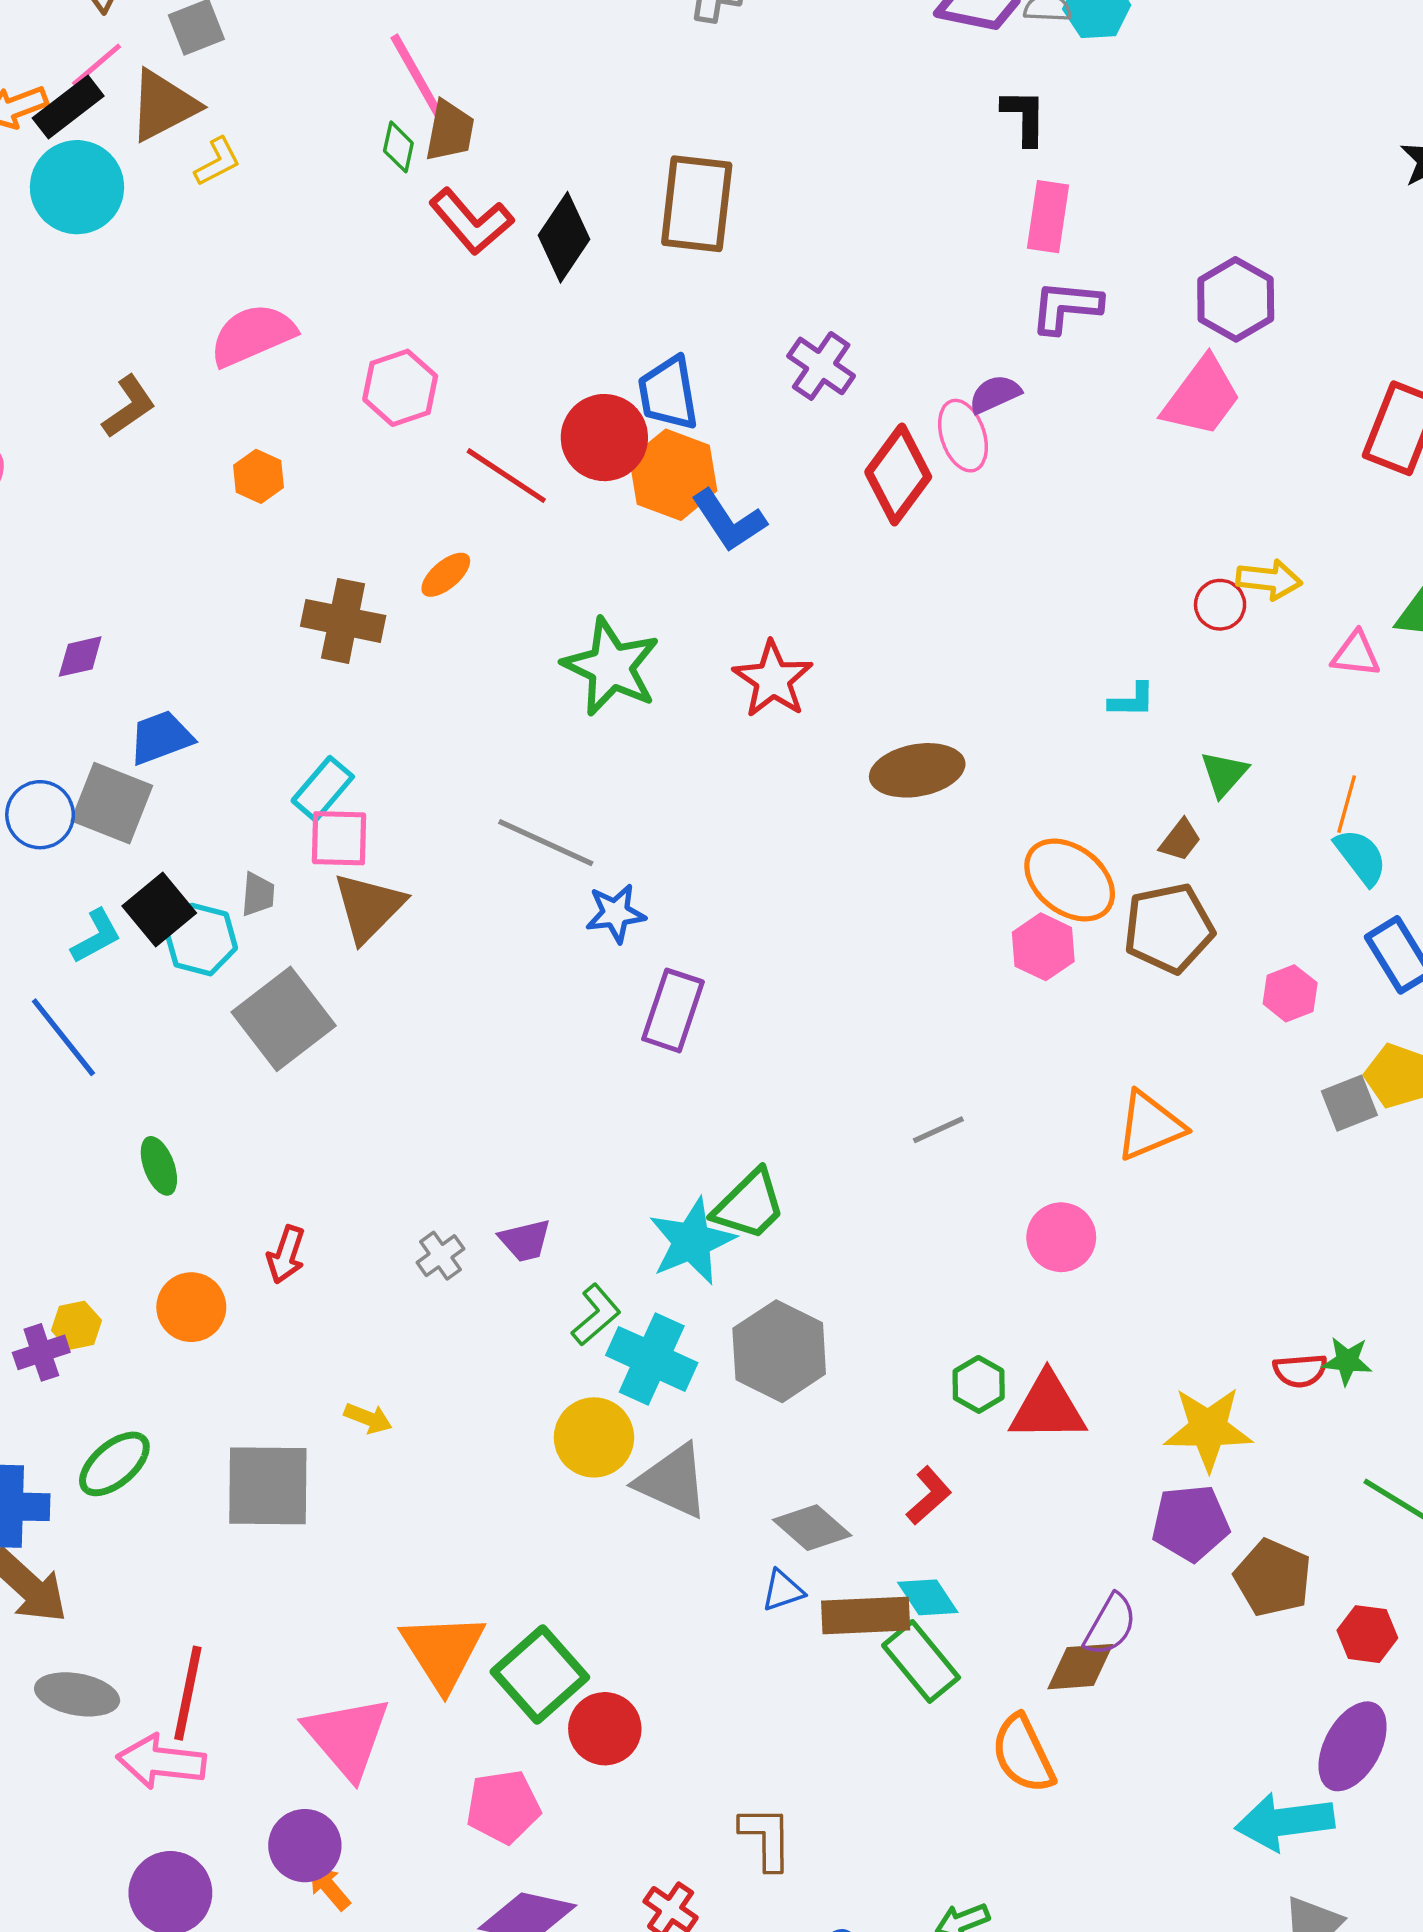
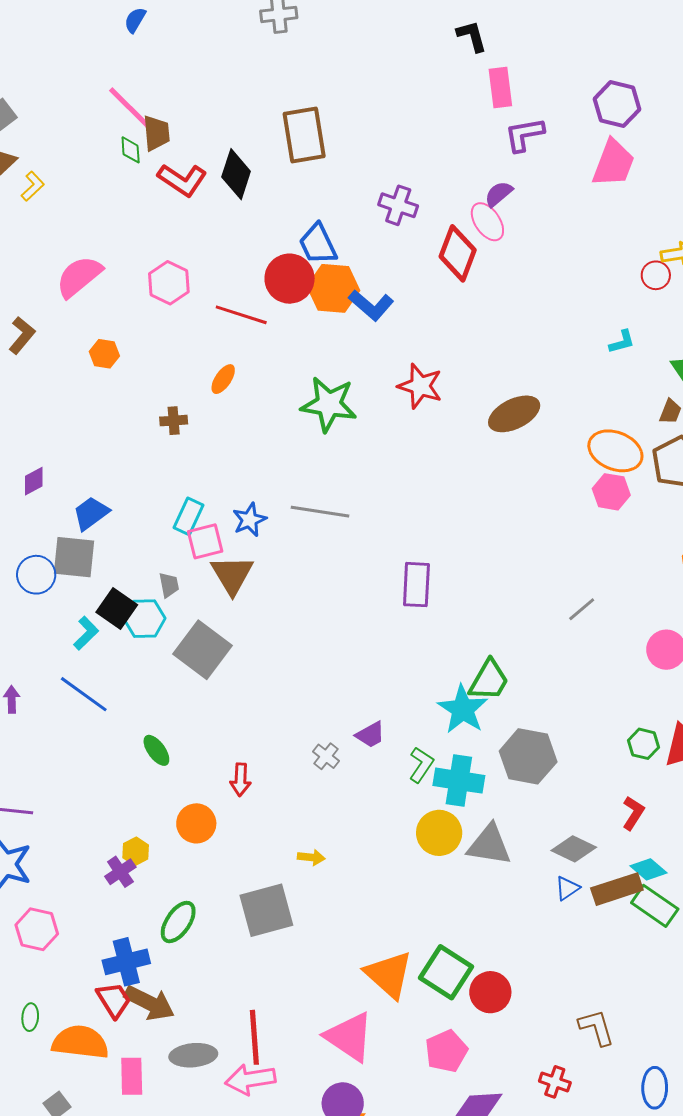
brown cross: (343, 621) -> (174, 421), size x0.6
blue star: (616, 913) -> (250, 520), moved

